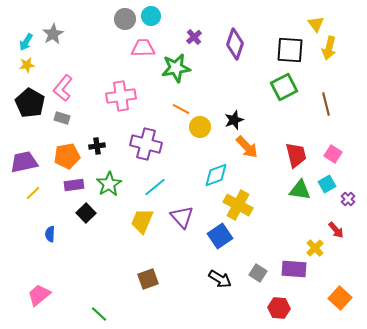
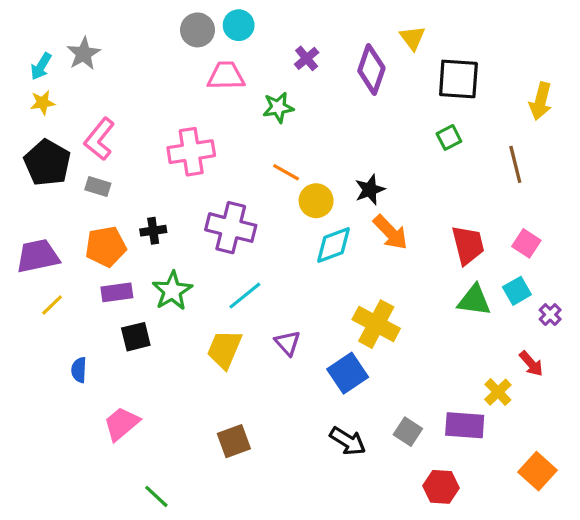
yellow triangle: (316, 24) -> (413, 38), moved
yellow arrow: (329, 48) -> (541, 101), moved
green star: (176, 68) -> (278, 107), size x0.7
green square: (284, 87) -> (449, 137), size x0.6
cyan diamond: (216, 175) -> (333, 245), moved
black square: (86, 213) -> (136, 337), turned 30
purple triangle: (182, 217) -> (288, 343), size x0.7
pink trapezoid: (39, 295) -> (122, 424), moved

